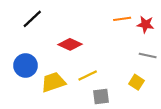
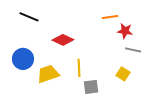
black line: (32, 19) -> (29, 17), turned 66
red star: (145, 24) -> (125, 31), moved
yellow line: (88, 75) -> (79, 68), turned -66

